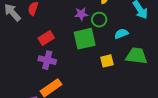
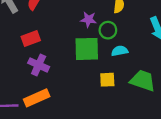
cyan semicircle: (121, 34) -> (120, 51), moved
red rectangle: (46, 38) -> (31, 39), moved

